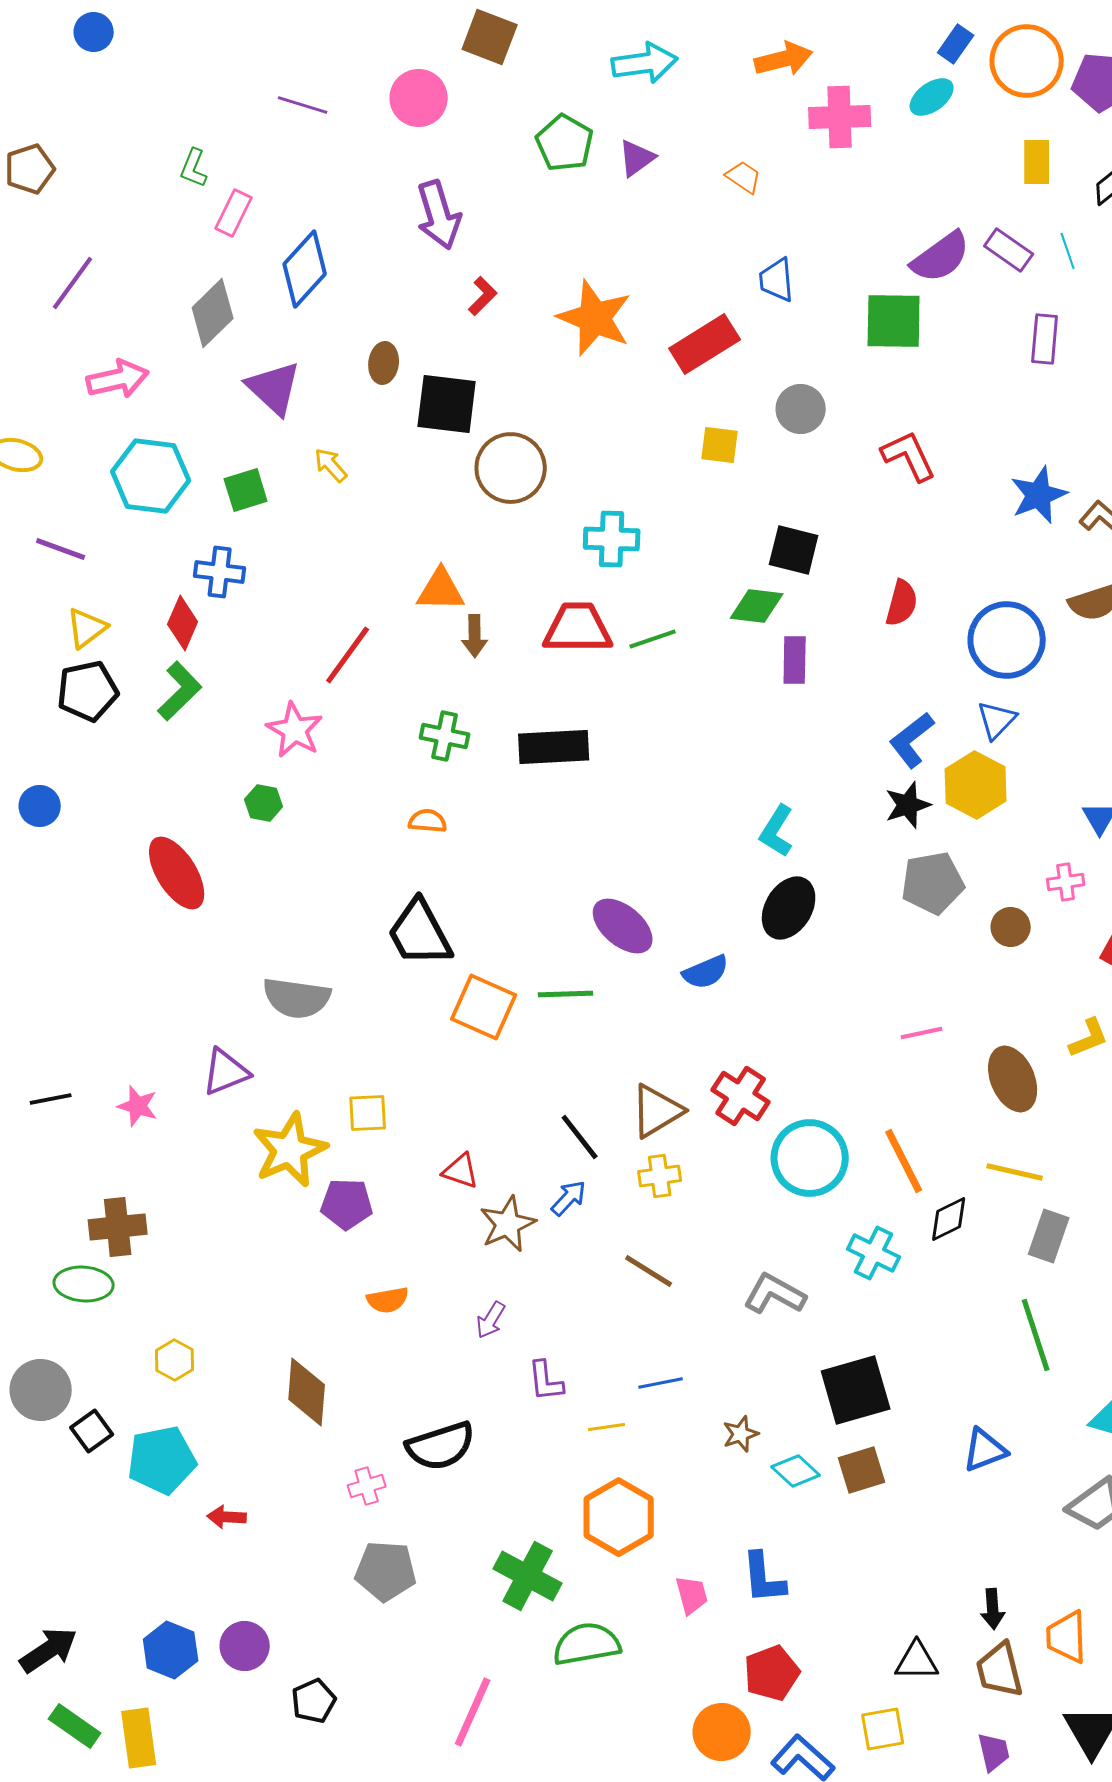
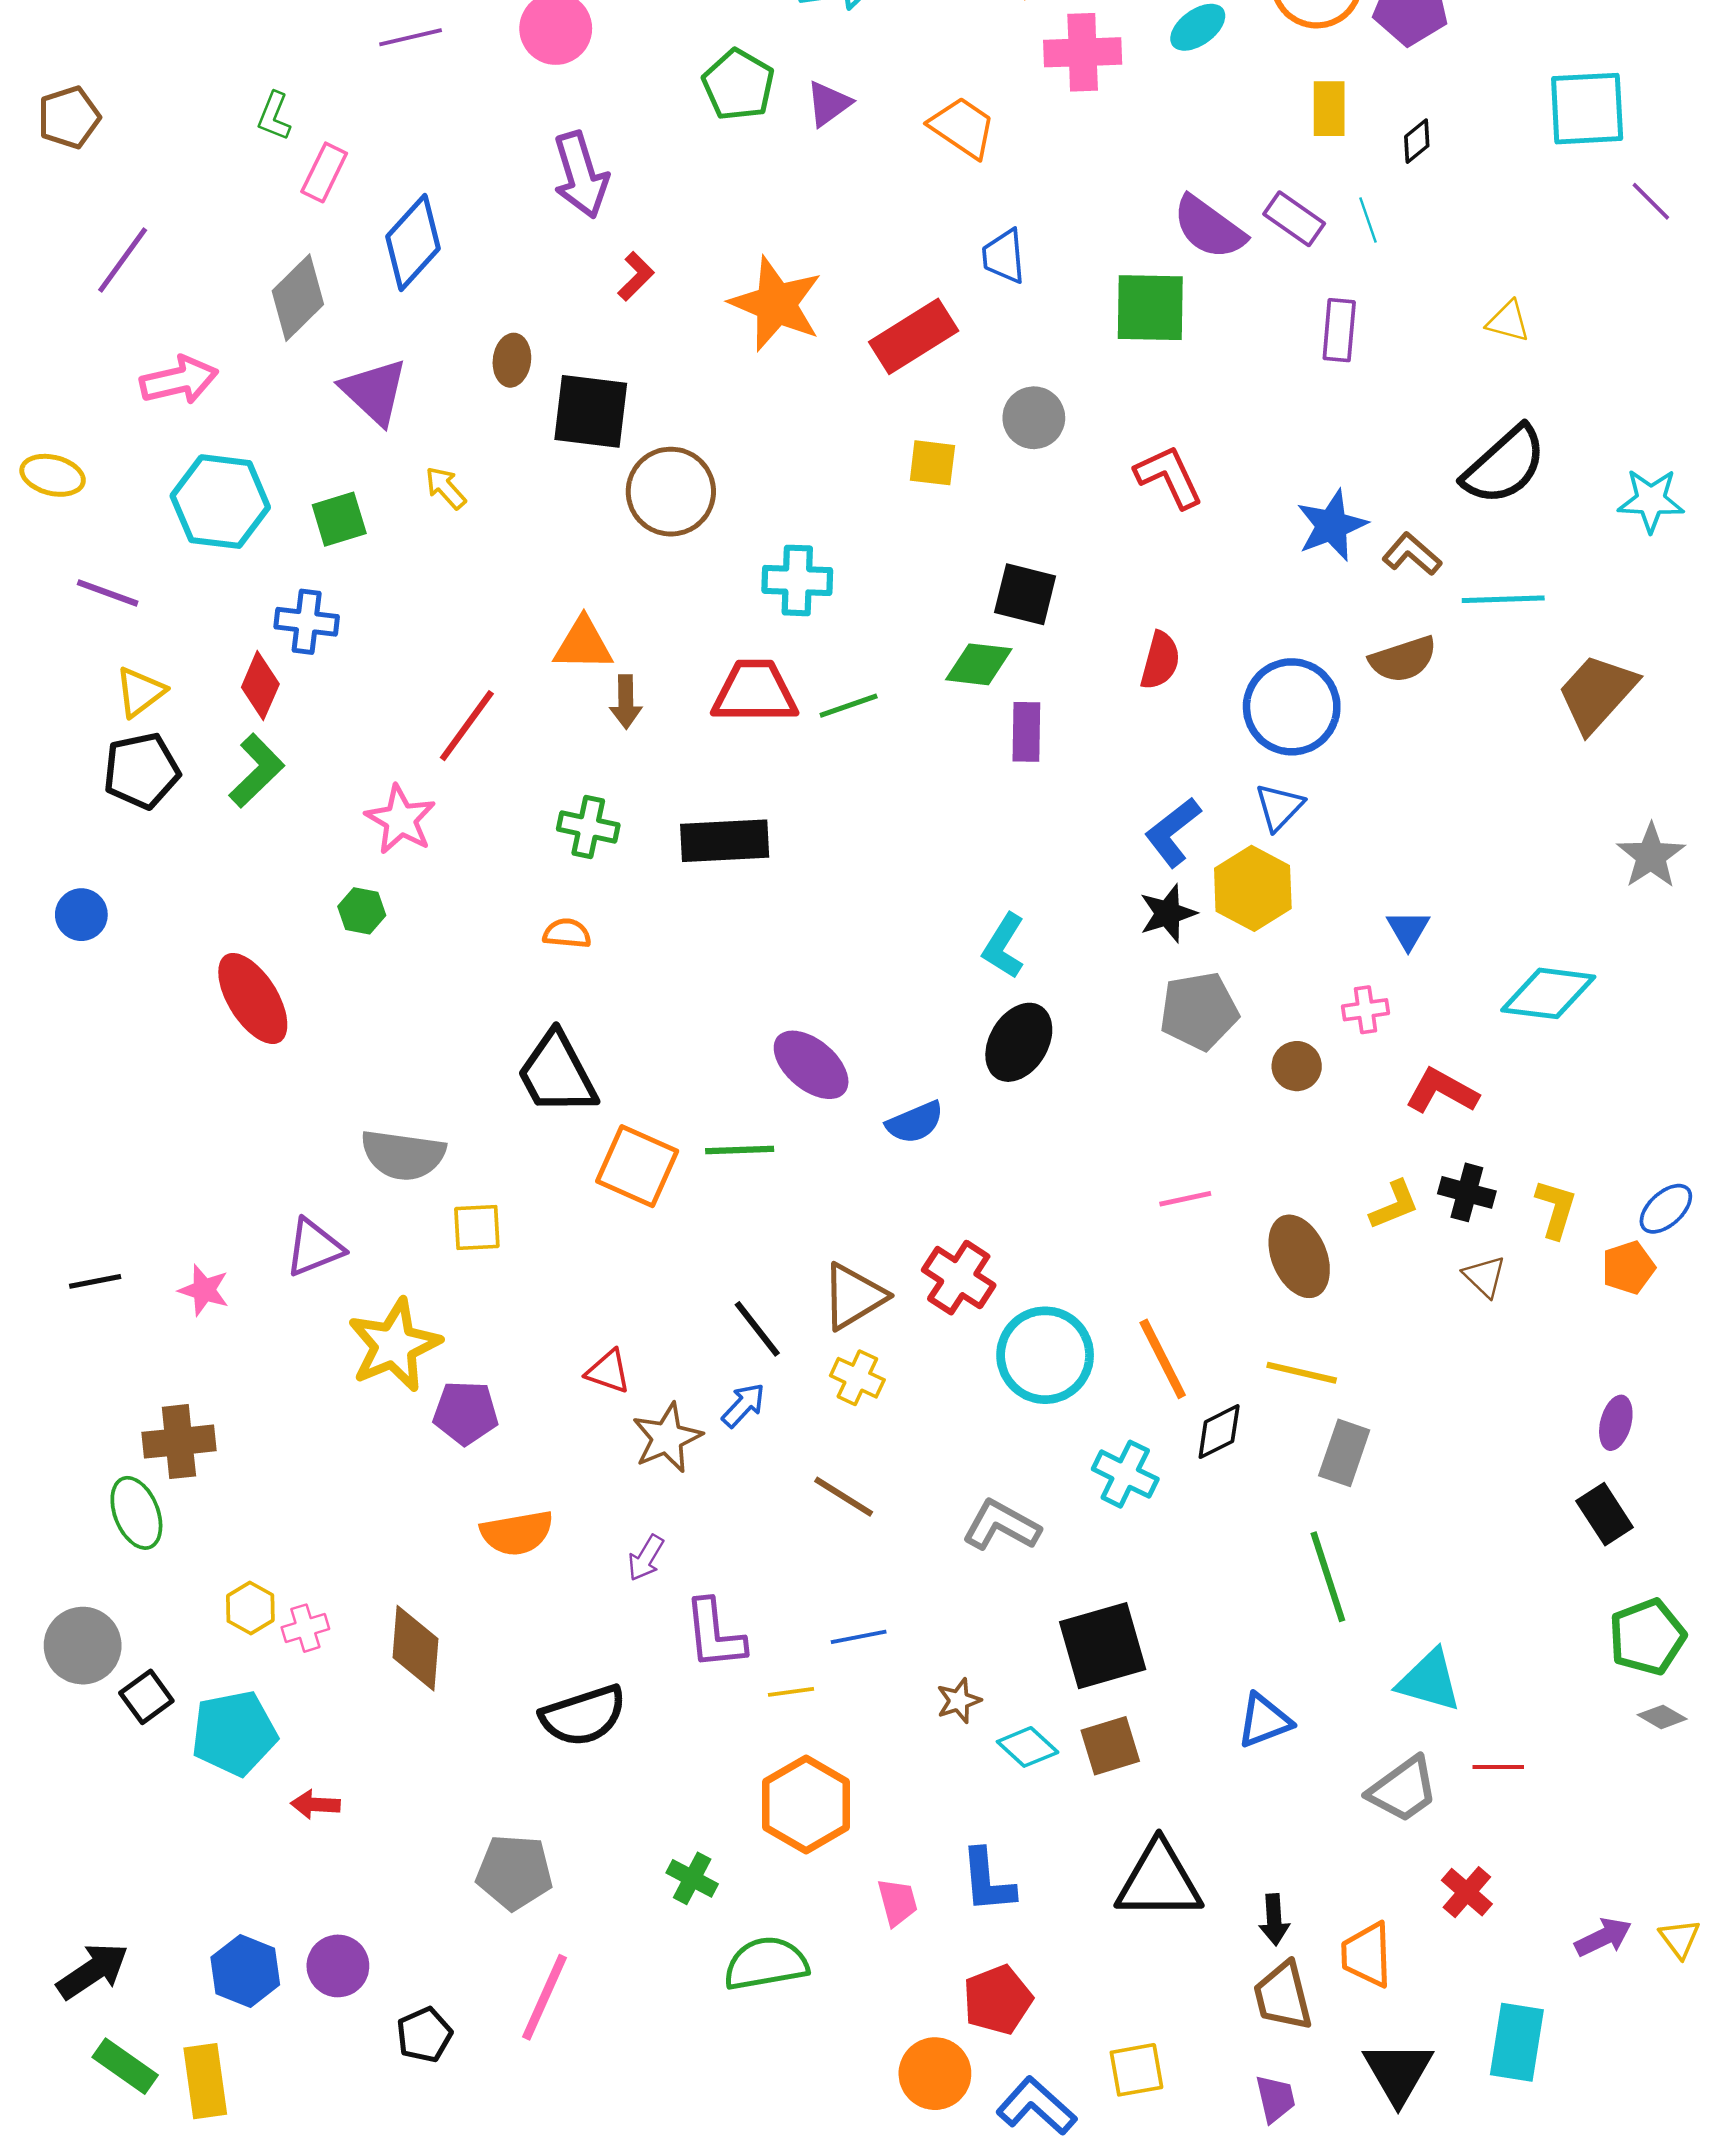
purple line: (303, 105) -> (411, 37), turned -30
orange trapezoid: (744, 177) -> (962, 127), size x1.5
purple semicircle: (941, 257) -> (1209, 228), turned 72
yellow square: (368, 1113) -> (477, 1228), moved
yellow cross: (660, 1176) -> (857, 1378), turned 33
green ellipse: (84, 1284) -> (136, 1513), turned 64
orange semicircle: (388, 1300) -> (517, 1533), size x1.4
purple L-shape: (546, 1381) -> (715, 1634), size x1.4
pink cross: (367, 1486) -> (305, 1628), moved
green cross: (528, 1576) -> (692, 1878), size x0.6
black triangle: (917, 1661) -> (1159, 1881), moved, size x1.6
pink line: (473, 1712) -> (544, 1997), moved

